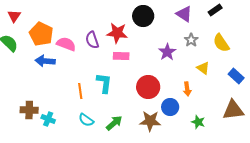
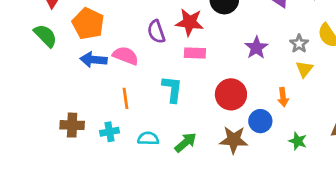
gray star: (191, 40) -> (299, 44), moved
pink semicircle: (66, 44) -> (126, 56), moved
yellow triangle: (203, 68) -> (304, 69), turned 32
orange line: (80, 91) -> (126, 98), moved
cyan cross: (48, 119) -> (109, 132), moved, turned -32
cyan semicircle: (86, 120) -> (148, 138), turned 147

